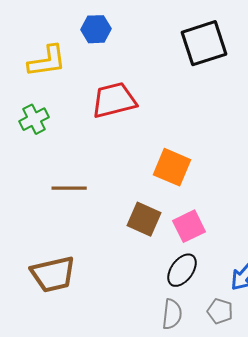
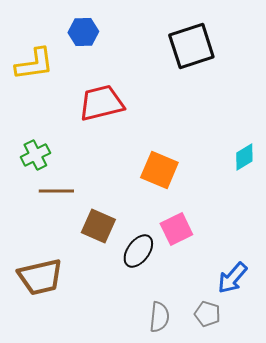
green cross: (34, 119) -> (35, 155), moved
brown square: (144, 219) -> (98, 226), moved
black ellipse: (182, 270) -> (138, 251), moved

